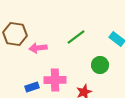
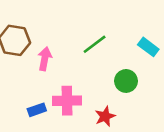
pink arrow: (38, 48) -> (45, 59), turned 108

